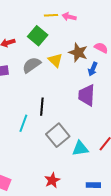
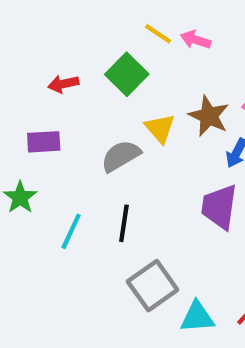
yellow line: (51, 15) -> (158, 34), turned 32
gray semicircle: (32, 65) -> (121, 156), moved
cyan line: (23, 123) -> (71, 231), moved

